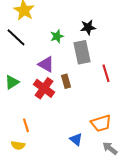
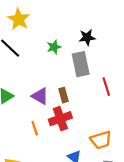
purple triangle: (46, 64) -> (40, 96), moved
red cross: (44, 88) -> (60, 119), moved, turned 35
orange line: (26, 125) -> (35, 128), moved

